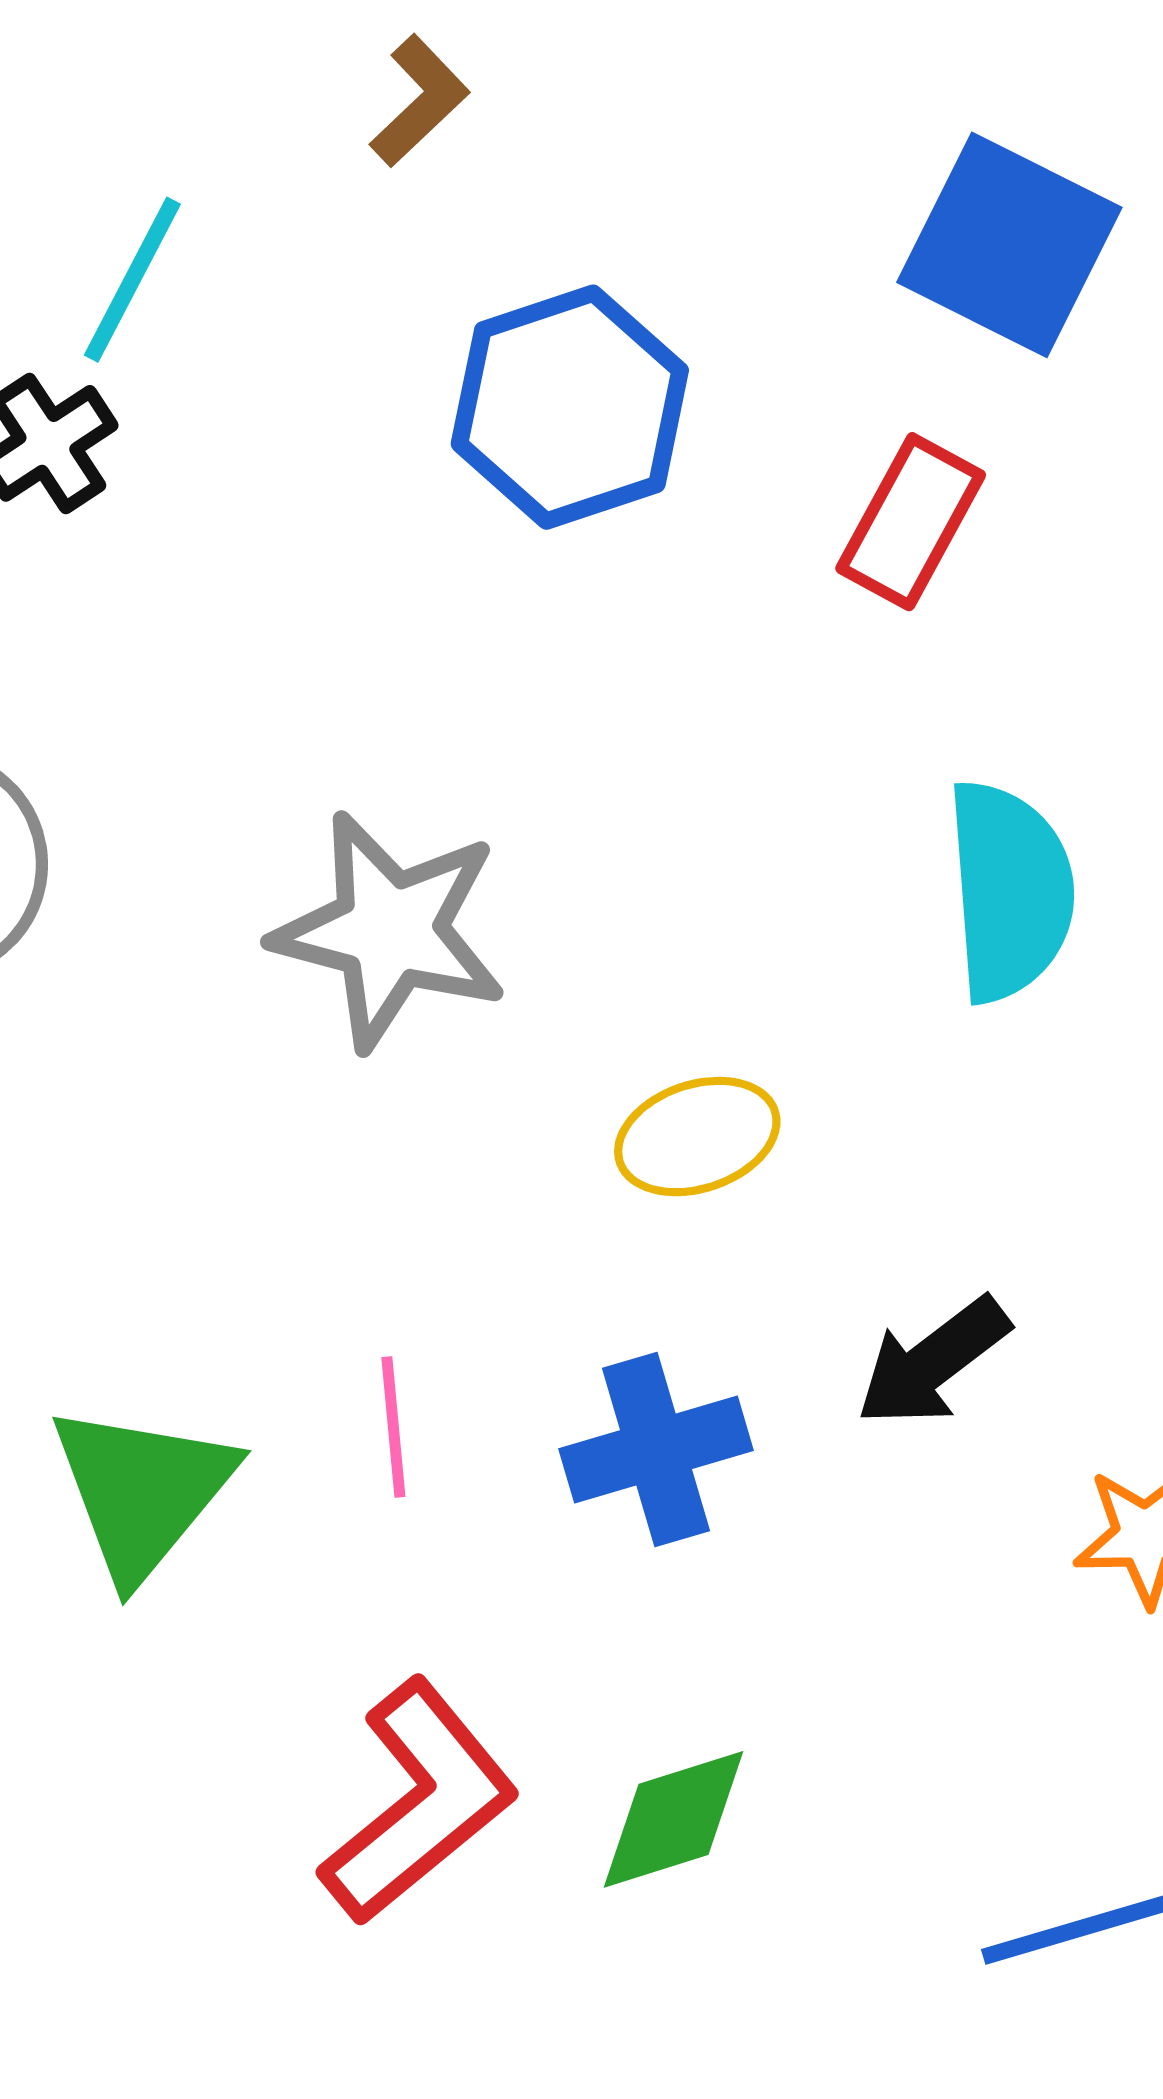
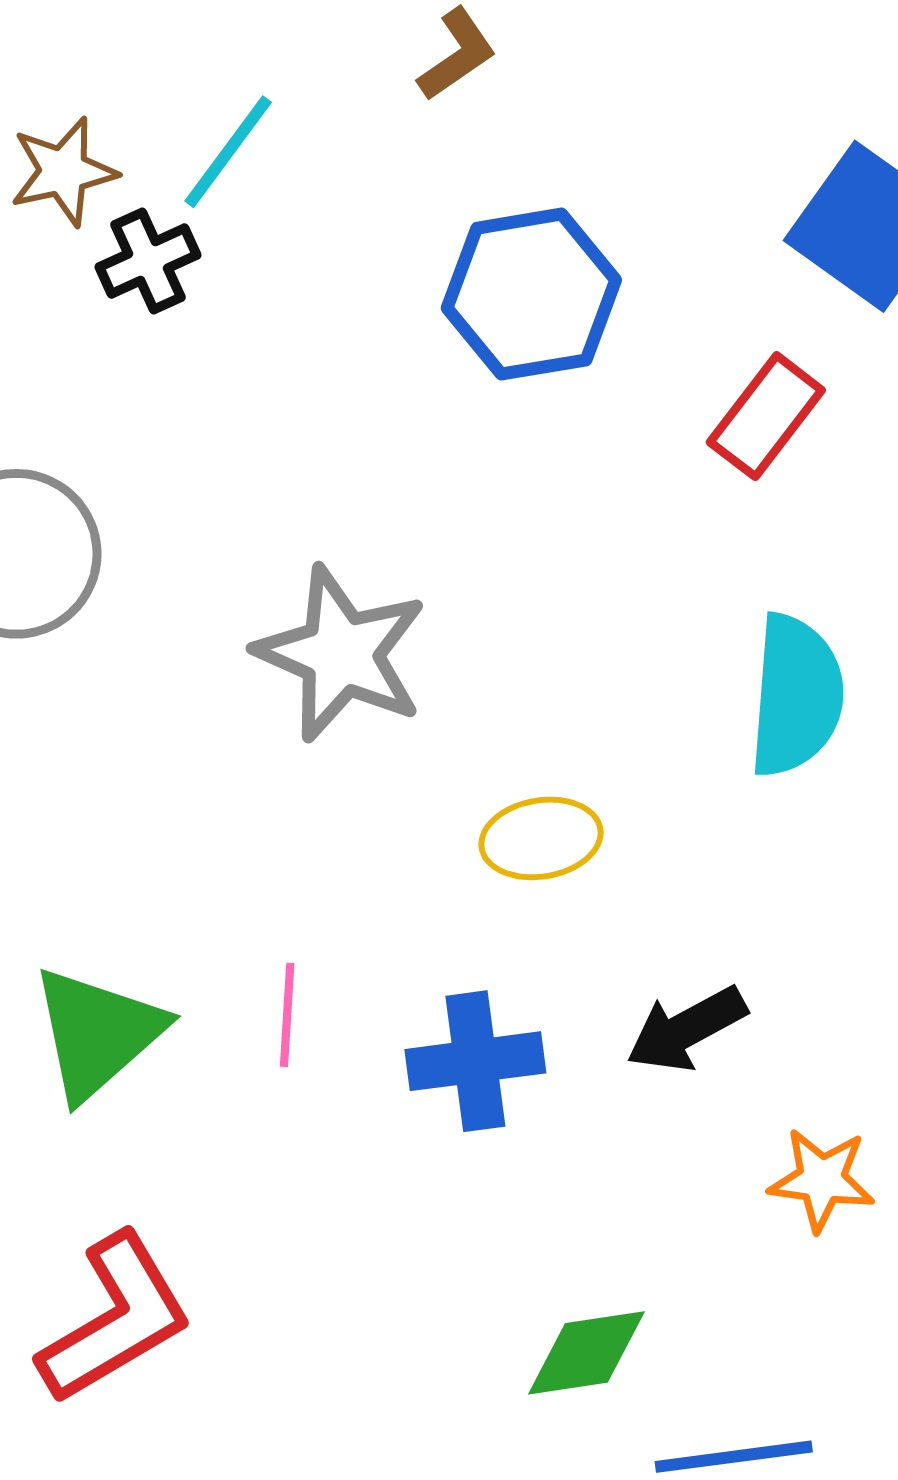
red L-shape: (419, 1802) -> (115, 1319), moved
green diamond: (674, 1819) -> (586, 1353), moved

